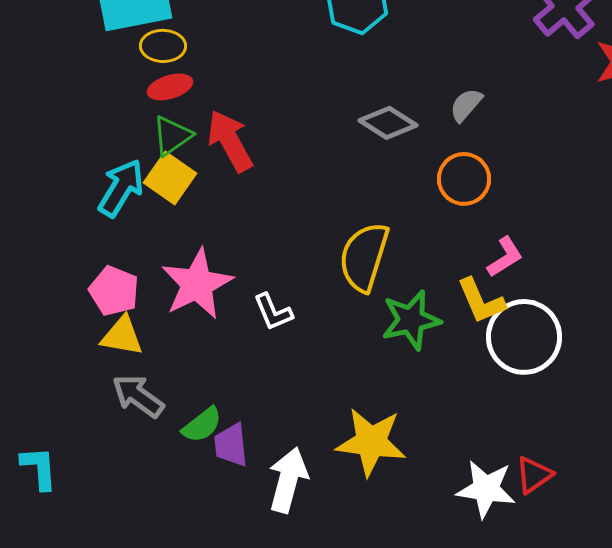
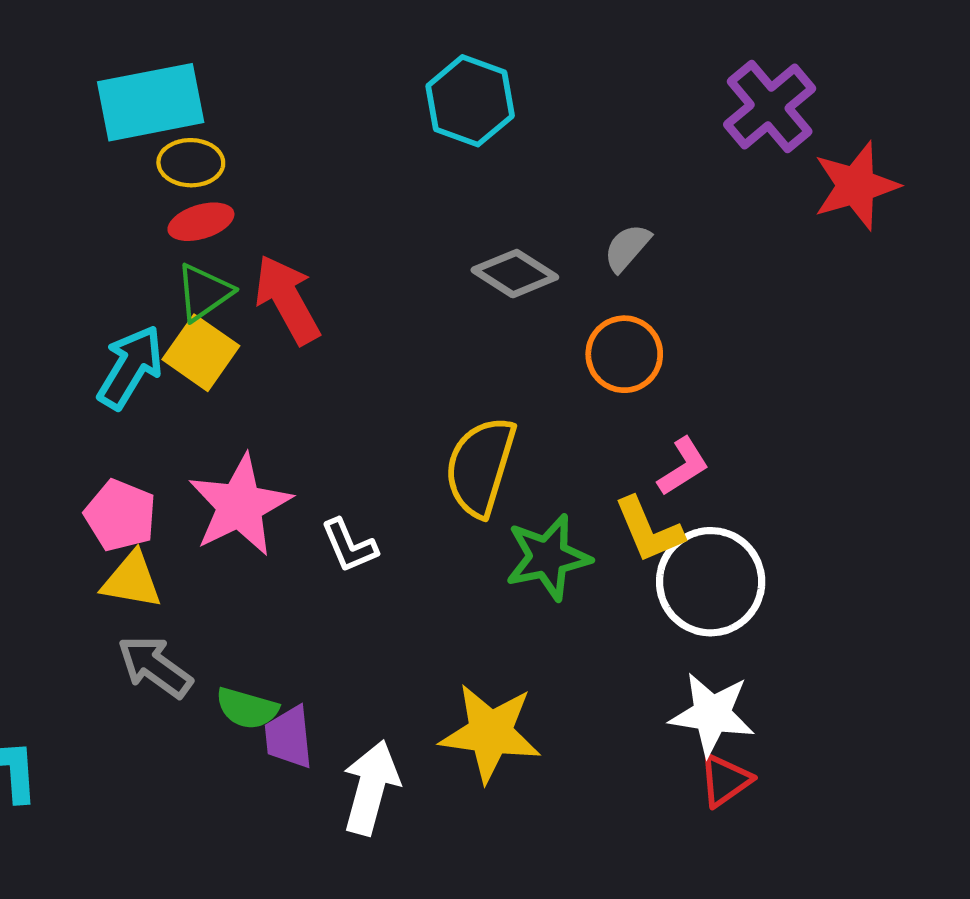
green semicircle: (202, 425) -> (247, 708), turned 54
white star: (486, 489) -> (712, 714), moved

